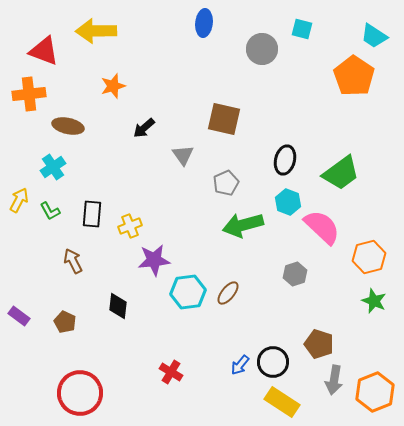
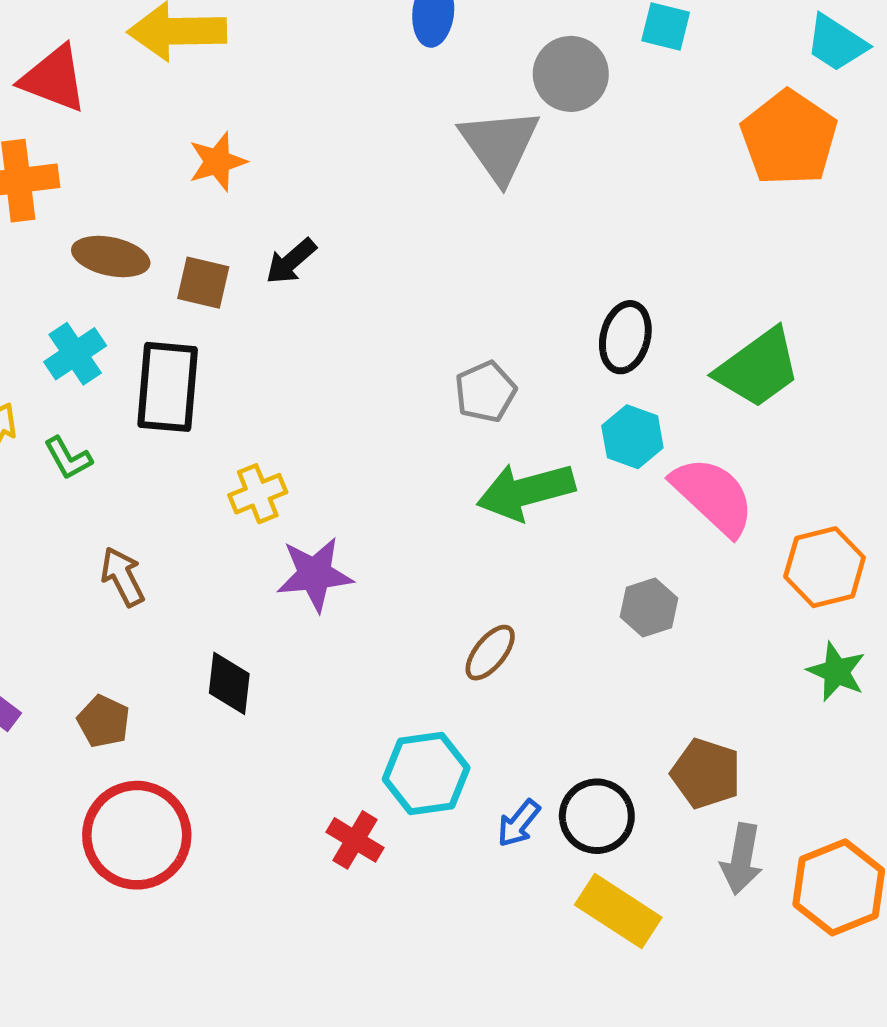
brown square: (224, 119) -> (203, 283), moved, size x0.7
gray triangle: (183, 155) -> (500, 145), moved, size x1.6
black rectangle: (92, 214) -> (168, 387), moved, size x1.4
cyan hexagon: (188, 292) -> (426, 774), moved
red circle: (80, 393) -> (137, 835), moved

